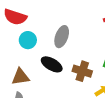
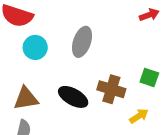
black ellipse: (52, 64) -> (73, 97), moved

